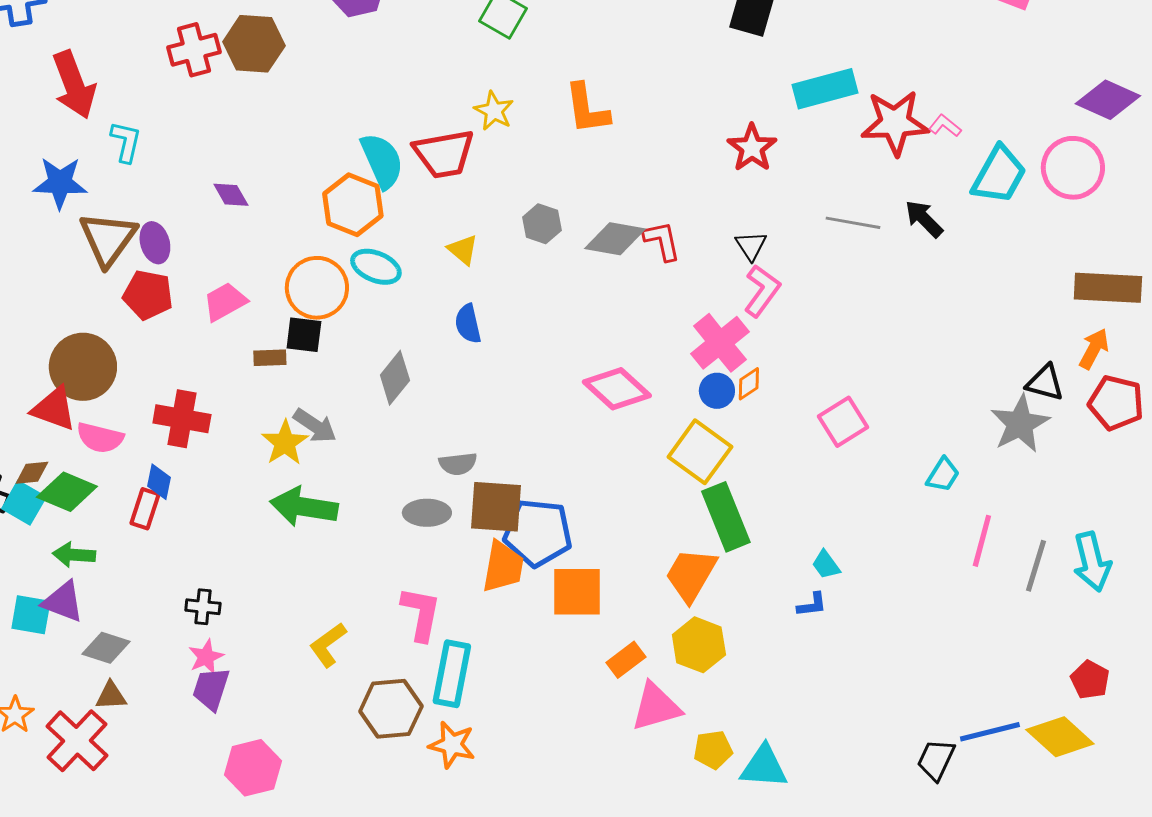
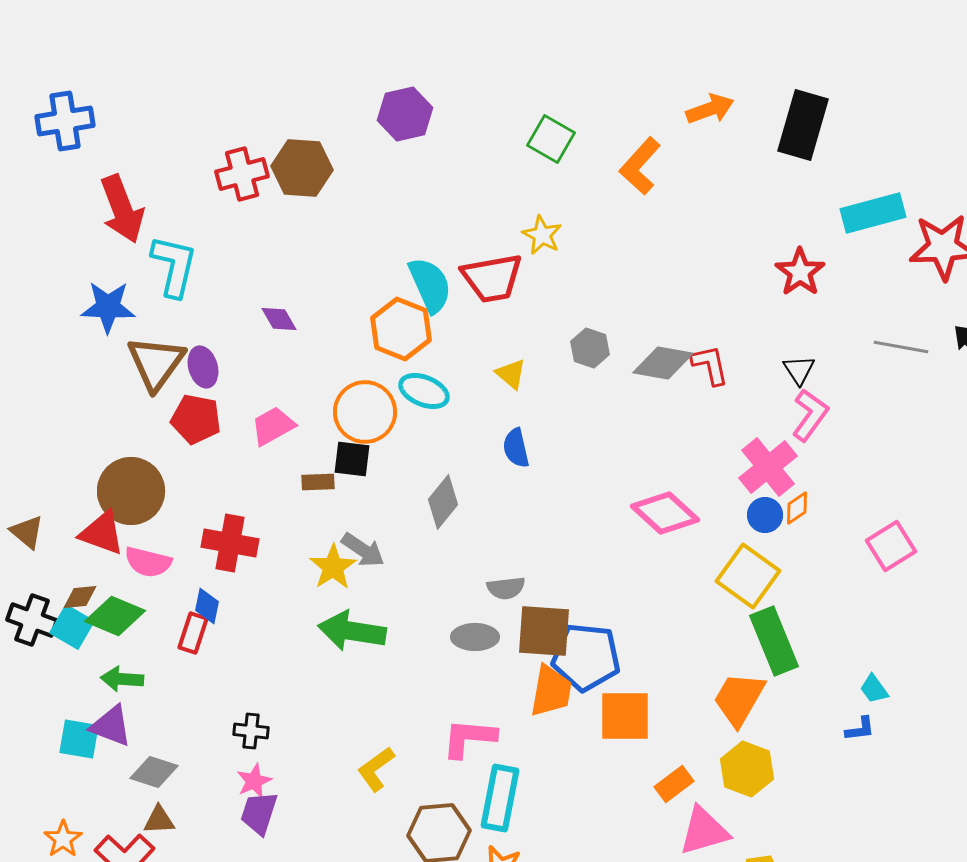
orange L-shape: (587, 109) -> (640, 166), moved, turned 50
cyan L-shape: (126, 142) -> (174, 266), size x1.5
pink L-shape: (421, 614) -> (469, 738), turned -96

